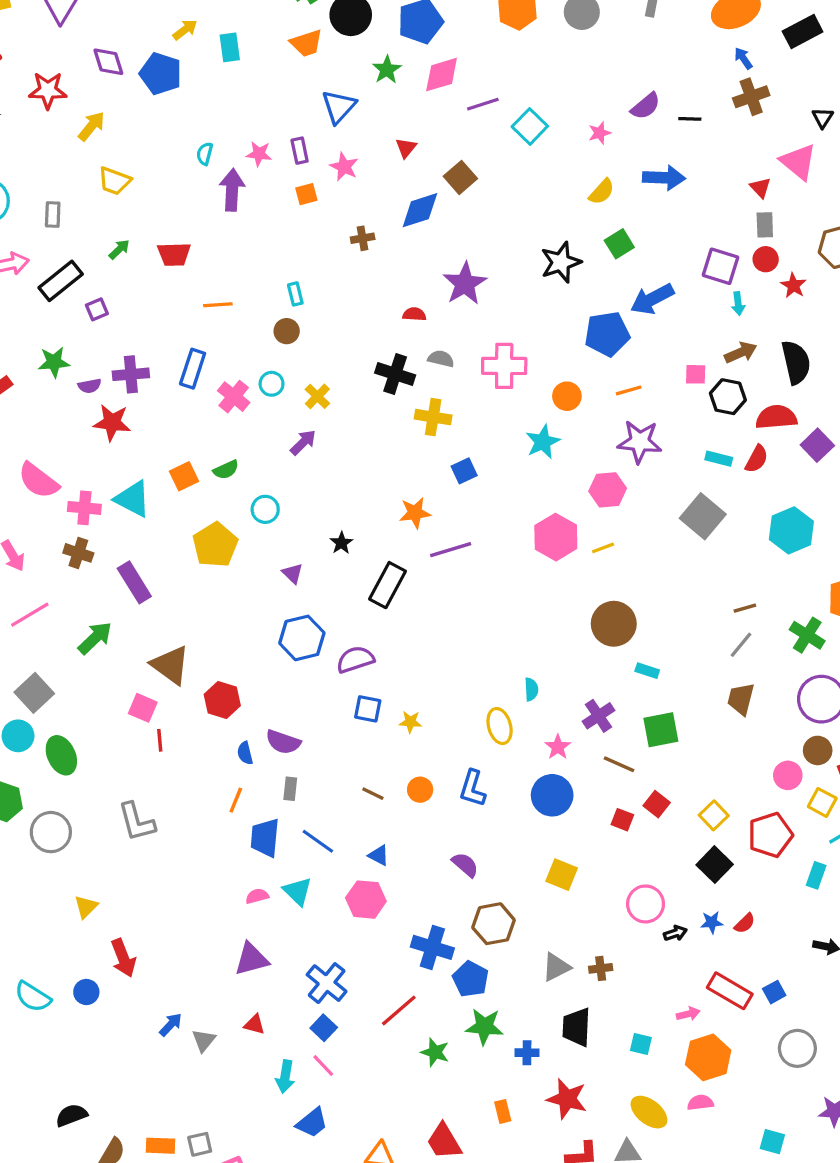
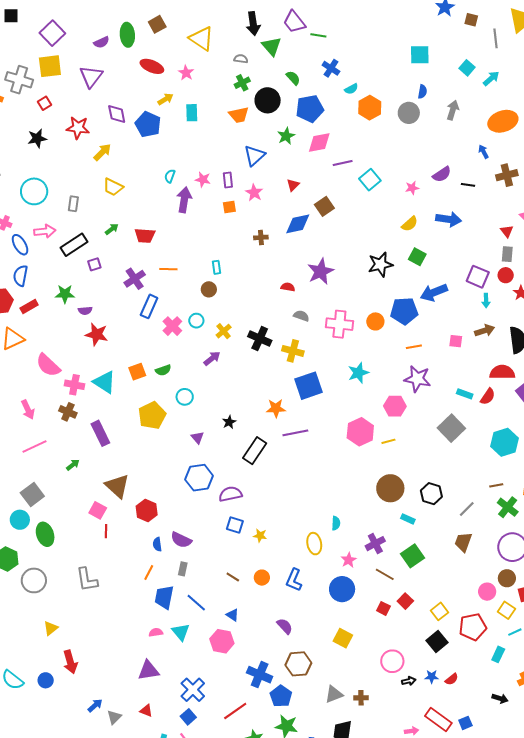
blue arrow: (743, 58) -> (483, 152), moved
green square: (619, 244) -> (417, 257), turned -36
purple cross: (131, 374) -> (135, 279), moved, turned -35
black cross: (395, 374) -> (260, 339), moved
orange circle: (567, 396) -> (375, 321), moved
black hexagon: (728, 397) -> (431, 494), moved
blue square: (464, 471) -> (309, 386), size x1.8
brown line: (745, 608) -> (496, 485), moved
green arrow: (95, 638) -> (73, 465), size x0.6
green square: (661, 730) -> (412, 556), turned -30

